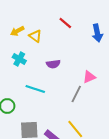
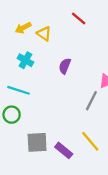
purple semicircle: (53, 64) -> (65, 66), turned 120
cyan line: (35, 89) -> (19, 90), moved

